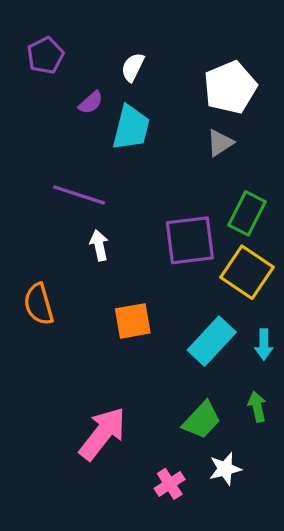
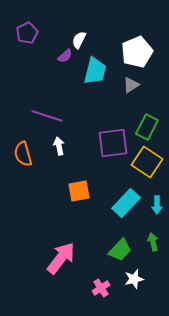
purple semicircle: (91, 102) -> (65, 56), moved
cyan trapezoid: (131, 128) -> (95, 71), moved
orange semicircle: (39, 304) -> (23, 154), moved

